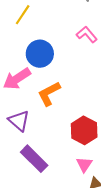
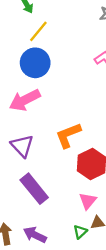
blue circle: (40, 54) -> (35, 63), moved
orange L-shape: (49, 94) -> (68, 135), moved

